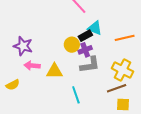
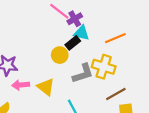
purple cross: (85, 50) -> (75, 19), moved
yellow cross: (122, 70) -> (104, 67), moved
yellow triangle: (54, 71) -> (46, 87), turned 48

